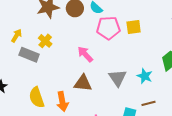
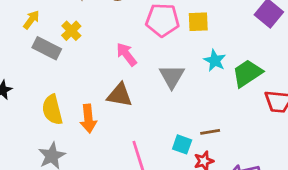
cyan star: (145, 76) -> (215, 61), moved
gray triangle: (117, 78) -> (172, 76), moved

